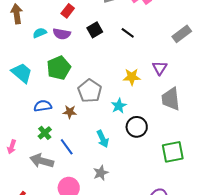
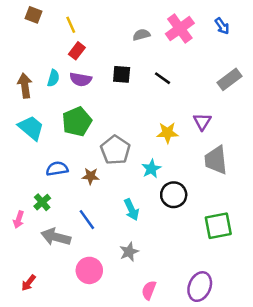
red rectangle: (68, 11) -> (77, 51), moved
brown arrow: (17, 14) -> (25, 86), moved
black square: (95, 30) -> (122, 74), turned 35
cyan semicircle: (40, 33) -> (53, 78), turned 128
green cross: (45, 133) -> (42, 202), moved

